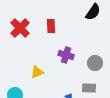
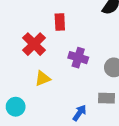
red cross: (20, 28) -> (34, 44), moved

